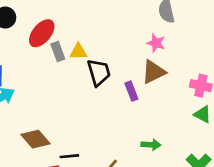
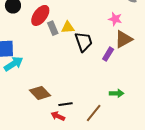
pink star: (156, 43) -> (115, 19), moved
purple rectangle: (131, 91) -> (108, 54), turned 56
green arrow: (151, 145) -> (117, 93), moved

